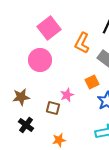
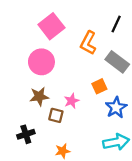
brown star: (21, 97) -> (39, 96), moved
black cross: (26, 125) -> (26, 134), turned 35

